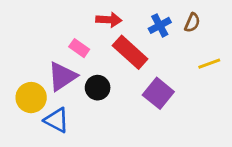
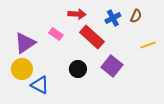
purple triangle: (62, 76) -> (25, 43), moved
black circle: (98, 88) -> (78, 69), moved

